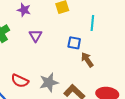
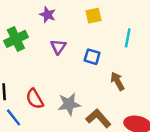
blue square: (74, 43) -> (92, 57), moved
red semicircle: (20, 81) -> (35, 99), turned 30

